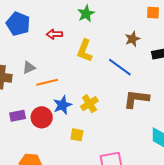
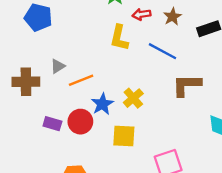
red arrow: (54, 34) -> (142, 14), moved
purple rectangle: (18, 116) -> (52, 124), turned 35
yellow square: (77, 135) -> (124, 136), size x1.5

